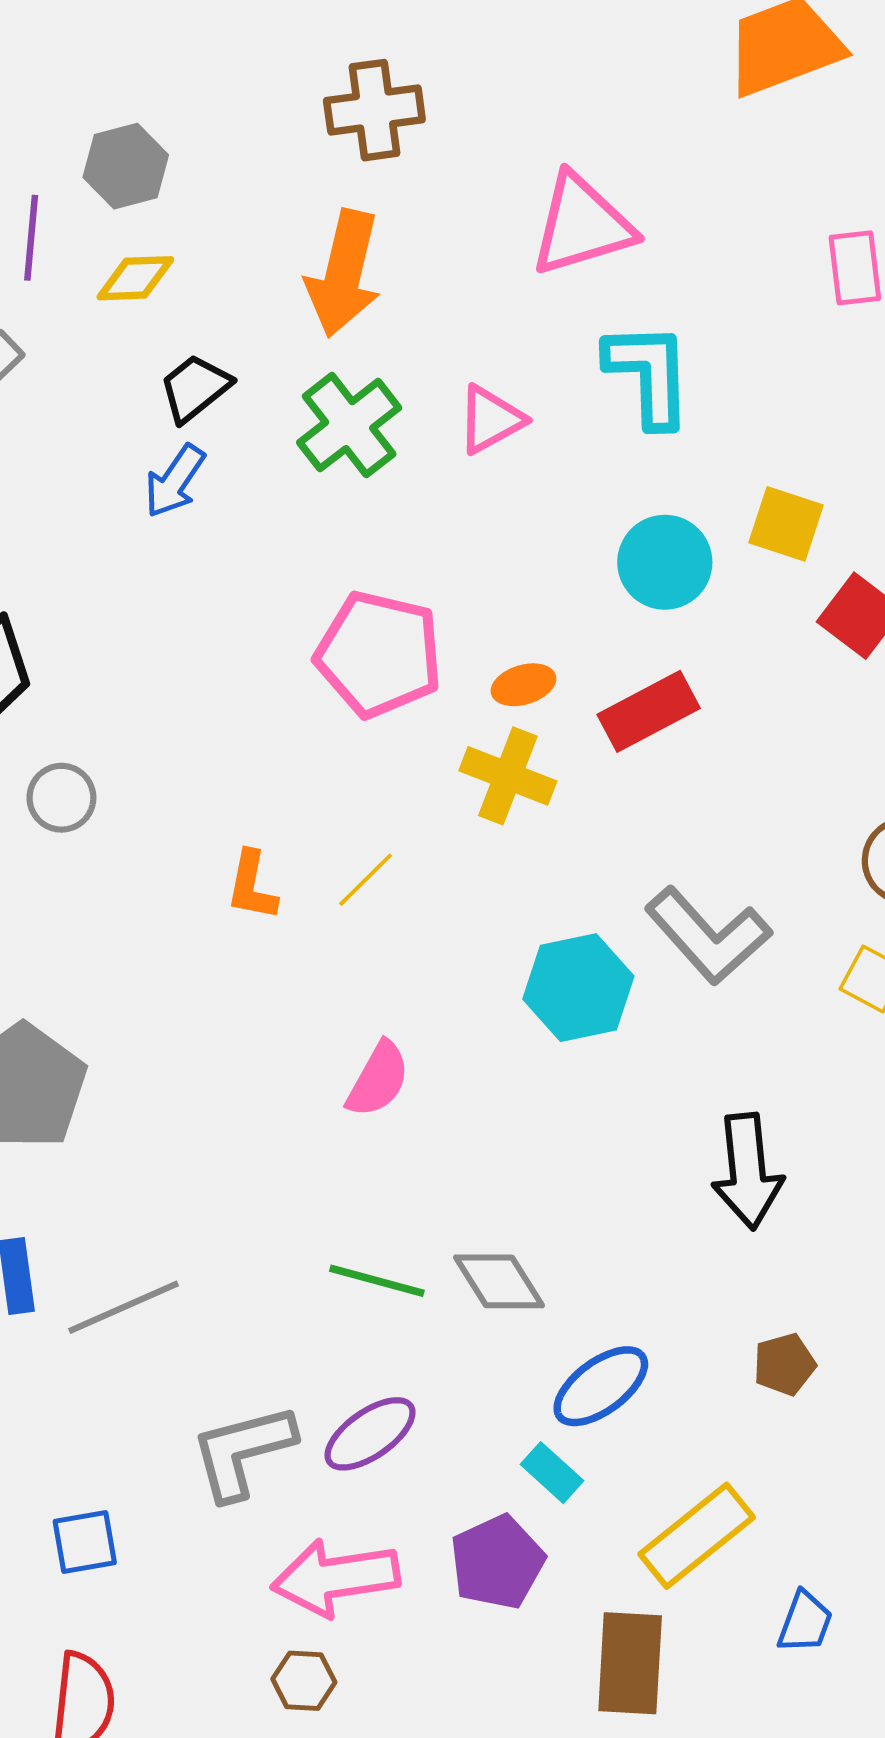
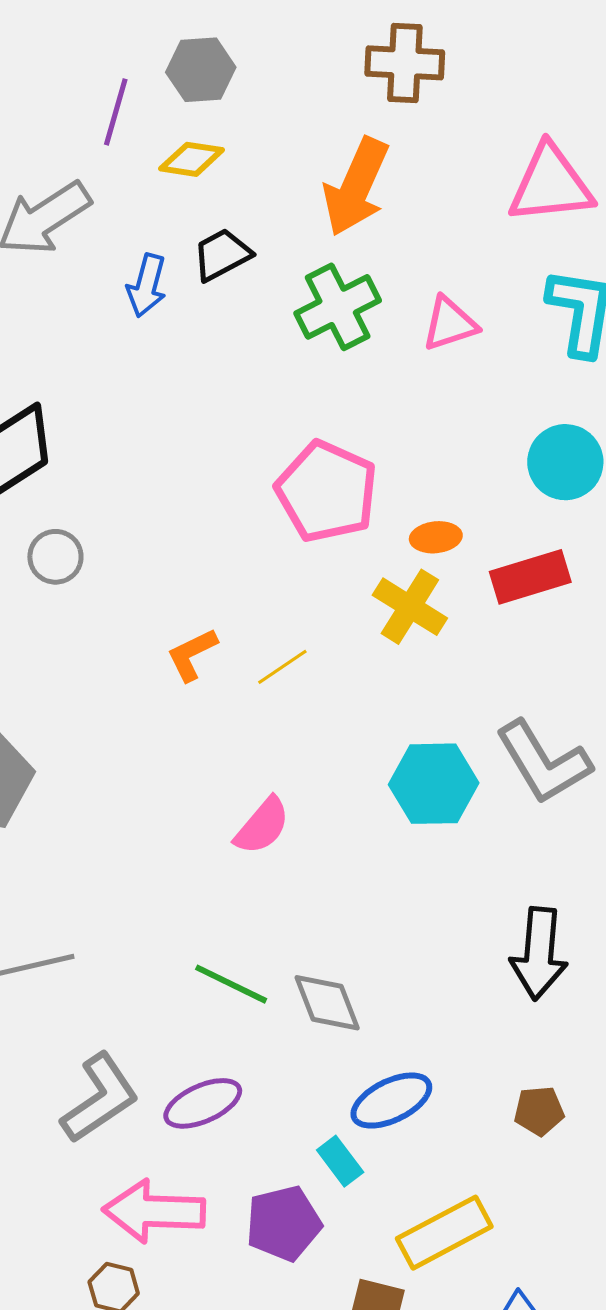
blue arrow: (175, 481) -> (147, 285), moved, turned -30
orange L-shape: (252, 886) -> (192, 655), turned 42
gray L-shape: (243, 1452) -> (100, 1098), turned 150

